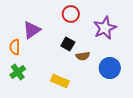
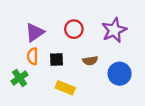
red circle: (71, 14) -> (74, 29), moved
black square: (68, 44) -> (57, 60), moved, turned -32
orange semicircle: (15, 47) -> (33, 56), moved

